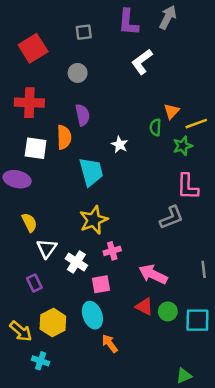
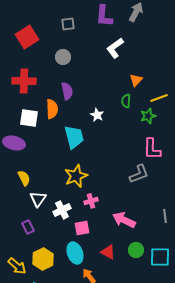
orange triangle: (172, 111) -> (136, 80), moved
white cross: (76, 262) -> (62, 210), turned 30
red triangle: (144, 306) -> (108, 252), moved

